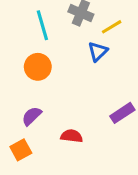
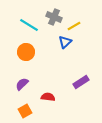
cyan line: (42, 25) -> (29, 25), turned -42
orange square: (21, 150) -> (25, 111), moved

